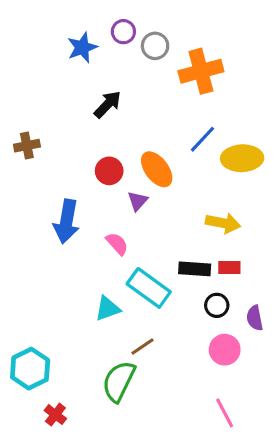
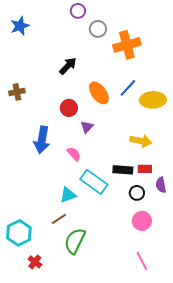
purple circle: (123, 32) -> (78, 11), moved
blue star: (82, 47) -> (20, 26), moved
orange ellipse: (157, 169) -> (99, 93), moved
purple semicircle: (255, 318) -> (161, 185), moved
brown line: (142, 346) -> (59, 219), moved

